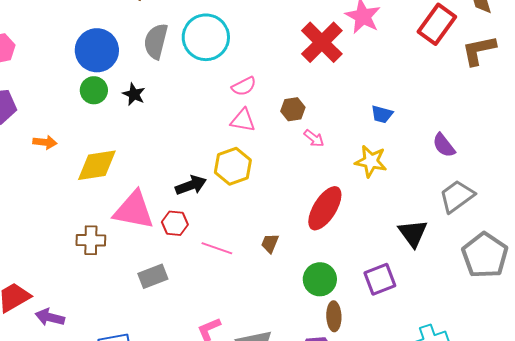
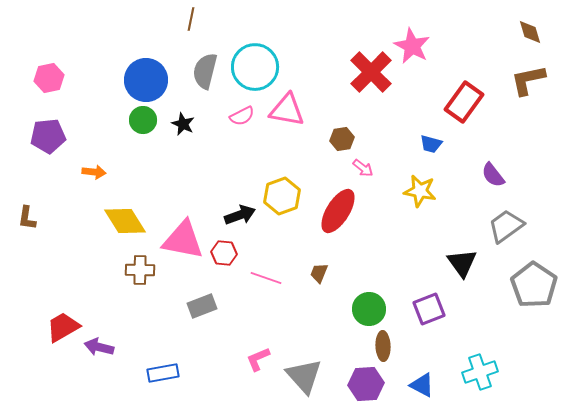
red rectangle: (437, 24) -> (464, 102), moved
pink semicircle: (244, 86) -> (242, 116), moved
pink triangle: (243, 120) -> (287, 110), moved, size x1.4
yellow diamond: (97, 165) -> (125, 221), moved, turned 66
red ellipse: (325, 208) -> (338, 211), moved

